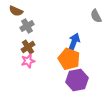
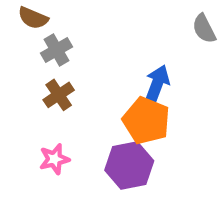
pink star: (28, 61) -> (54, 159), moved
purple hexagon: (77, 80) -> (129, 166), moved

